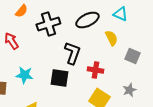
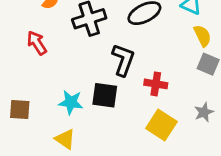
yellow semicircle: (111, 38) -> (202, 36), moved
cyan star: (24, 75) -> (71, 102), moved

